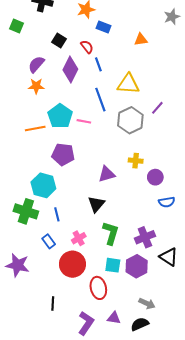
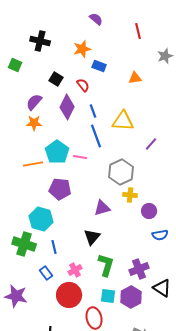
blue line: (98, 64) -> (93, 111), moved
gray hexagon: (130, 120) -> (121, 172), moved

